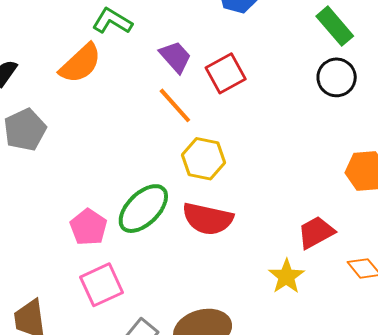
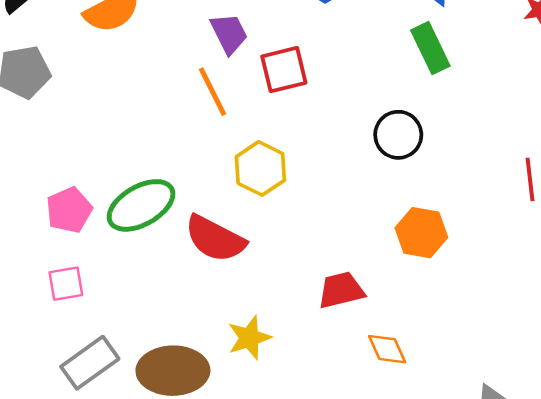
black circle: (337, 77) -> (398, 135), moved
yellow hexagon: (203, 159) -> (260, 168), moved
yellow star: (286, 276) -> (249, 338), moved
pink square: (102, 285) -> (66, 284), size x0.7

